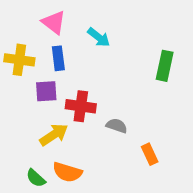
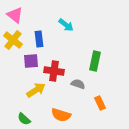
pink triangle: (54, 22) -> (15, 15), moved
yellow cross: (19, 60) -> (13, 40), turned 30
green rectangle: (165, 66) -> (95, 61), moved
orange semicircle: (67, 172) -> (61, 115), moved

